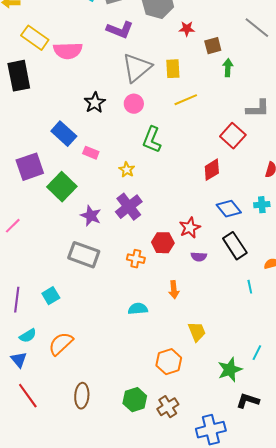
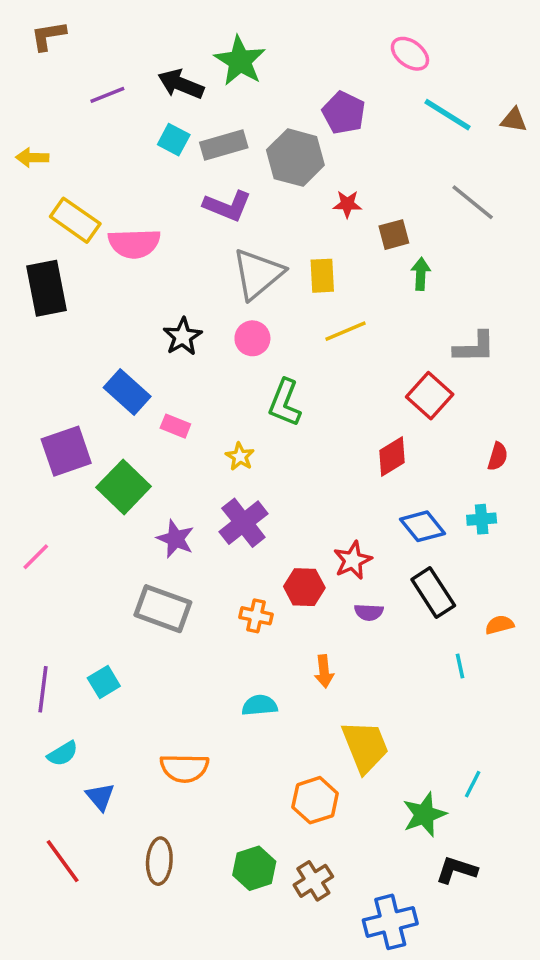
yellow trapezoid: (197, 332) -> (365, 747), size x1.5
orange semicircle: (61, 344) -> (184, 768), moved, turned -136
blue triangle: (19, 360) -> (100, 797), moved

